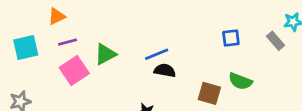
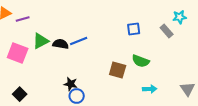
purple line: (68, 42) -> (23, 19), moved
pink square: (74, 70) -> (18, 53), turned -35
black semicircle: (165, 70) -> (61, 44), moved

